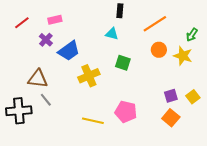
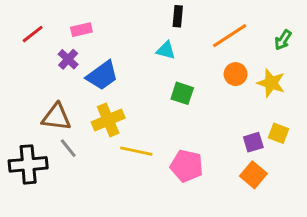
green arrow: (192, 35) -> (283, 40), moved
yellow cross: (89, 76) -> (108, 120), moved
yellow square: (193, 97) -> (278, 133), moved, turned -32
yellow line: (93, 121) -> (136, 151), moved

